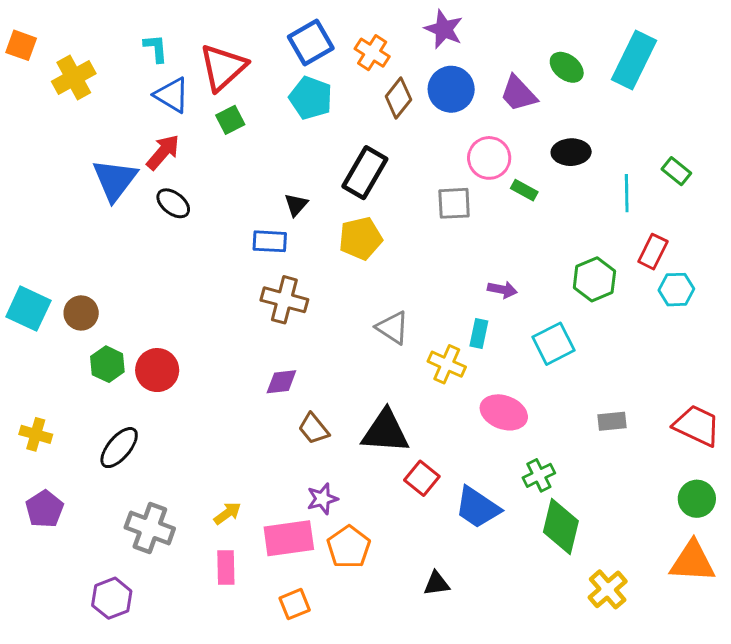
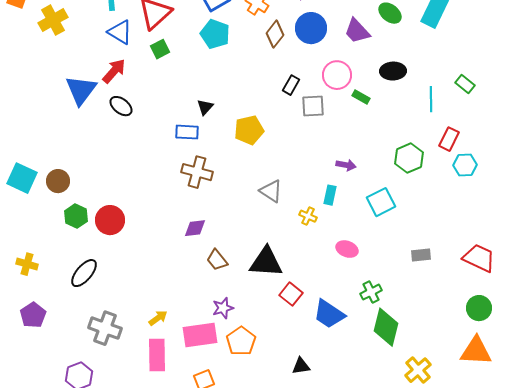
black rectangle: (365, 173) -> (291, 85), moved, size x0.6
yellow cross: (447, 364) -> (308, 216), size x0.7
pink ellipse: (504, 412) -> (347, 249), size x0.7
pink rectangle: (226, 567) -> (157, 355), size x1.4

